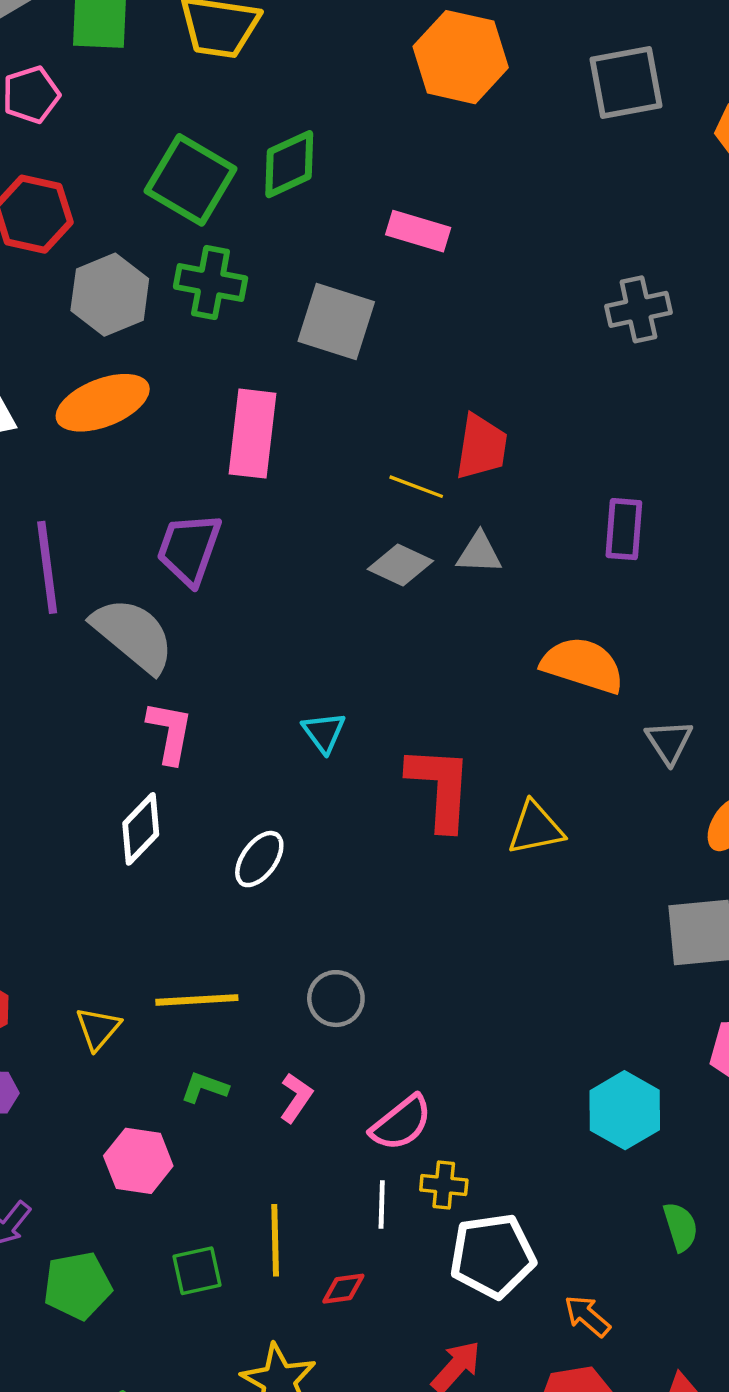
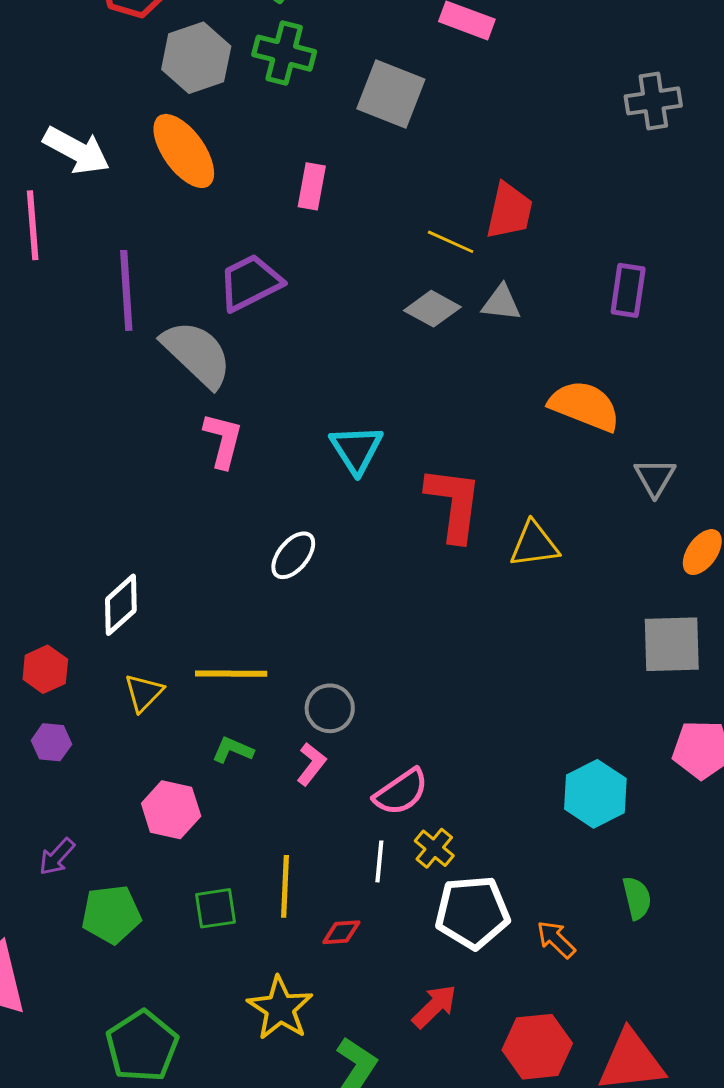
orange ellipse: (103, 403) -> (184, 151), turned 72
pink rectangle: (252, 434) -> (312, 186), size x0.6
purple trapezoid: (189, 549) -> (250, 283), turned 40
cyan triangle: (324, 732) -> (356, 449), size x1.4
white diamond: (141, 829) -> (121, 605), moved
gray circle: (336, 999) -> (330, 708), moved
yellow cross: (444, 1185) -> (434, 848), turned 30
orange arrow: (587, 1316) -> (556, 939), moved

